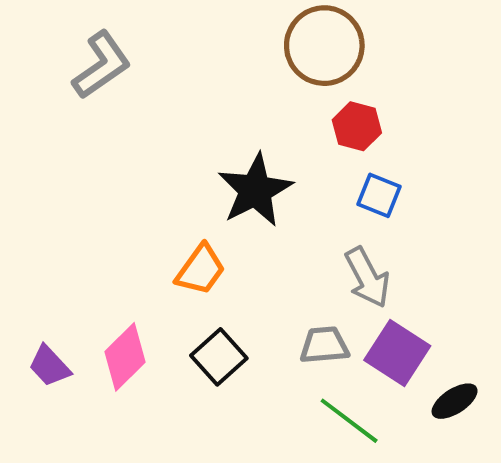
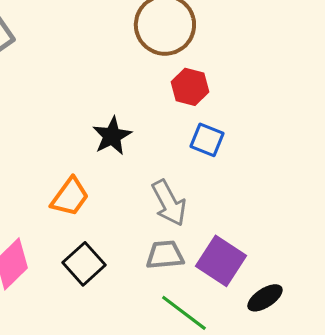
black star: (255, 190) -> (112, 136), size x0.7
gray arrow: (367, 277) -> (169, 203), moved

